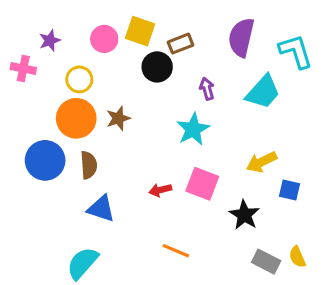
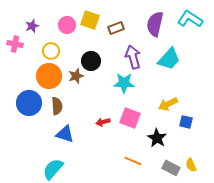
cyan L-shape: (296, 51) -> (190, 19), moved, turned -40
black circle: (157, 67) -> (91, 61), moved
purple arrow: (207, 89) -> (133, 57), size x1.6
cyan star: (193, 129) -> (124, 83), turned 30
orange line: (176, 251) -> (133, 161), moved

